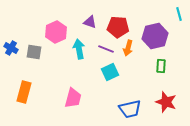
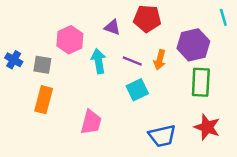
red pentagon: (118, 27) -> (147, 19), moved
green rectangle: (161, 66) -> (201, 82), size x1.6
orange rectangle: (24, 92) -> (44, 100), moved

